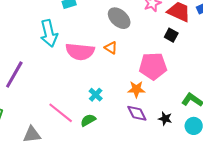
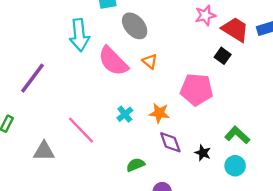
gray ellipse: (119, 18) -> (135, 26), moved
pink semicircle: (80, 52) -> (113, 61), turned 32
orange star: (136, 89) -> (159, 113), moved
green semicircle: (88, 120) -> (136, 165), moved

